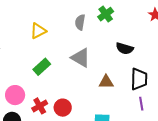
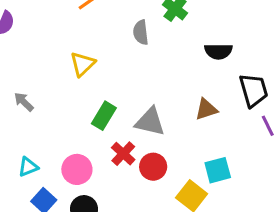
gray triangle: (81, 58) -> (150, 122), moved
red cross: (40, 106) -> (123, 154), moved

